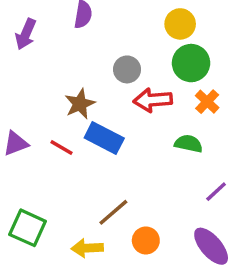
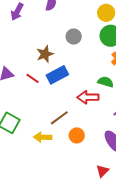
red arrow: (153, 100) -> (88, 97), moved
blue rectangle: (104, 138) -> (57, 75), turned -60

